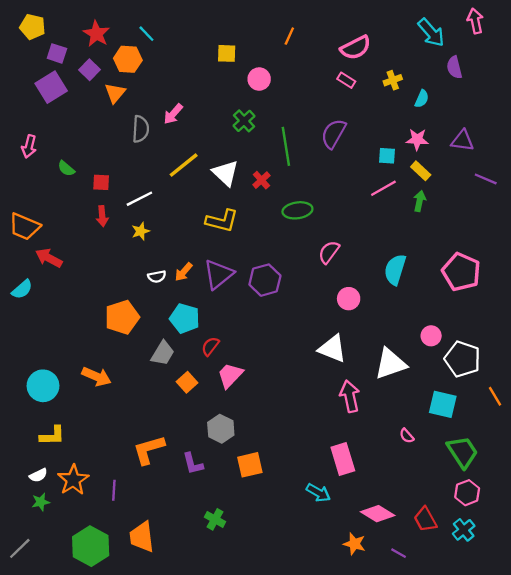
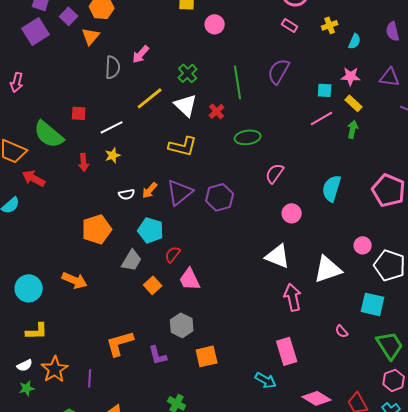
purple semicircle: (454, 67) -> (393, 31), moved
green cross: (244, 121) -> (188, 73), moved
green semicircle: (66, 168) -> (49, 134), moved, size x2.0
red arrow: (102, 216) -> (84, 162), moved
pink trapezoid: (230, 375) -> (190, 279), turned -70

